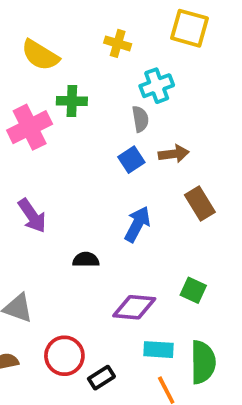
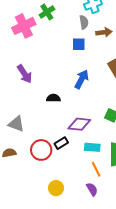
green cross: (72, 101) -> (47, 12), turned -35
brown arrow: (174, 154) -> (104, 32), moved
blue square: (131, 160) -> (79, 44), turned 32
black rectangle: (101, 378) -> (61, 143), moved

